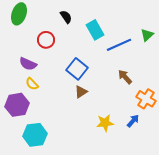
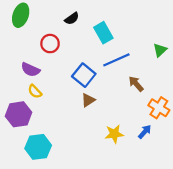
black semicircle: (66, 17) -> (72, 18), turned 88
green triangle: (147, 35) -> (160, 50), moved
blue line: (119, 45) -> (116, 60), moved

